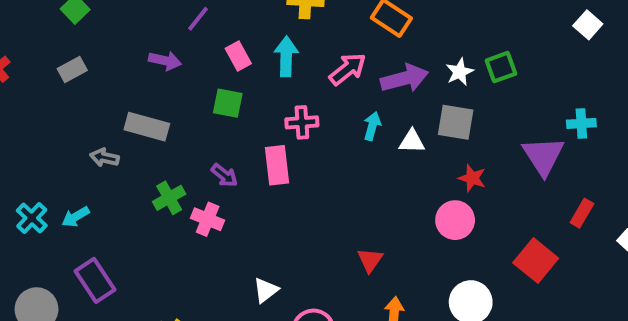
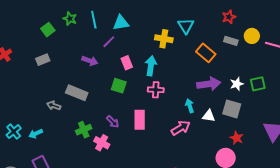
pink arrow: (348, 69) -> (181, 128), moved
pink cross: (302, 122) -> (156, 90), moved
cyan arrow: (372, 126) -> (190, 106), turned -40

